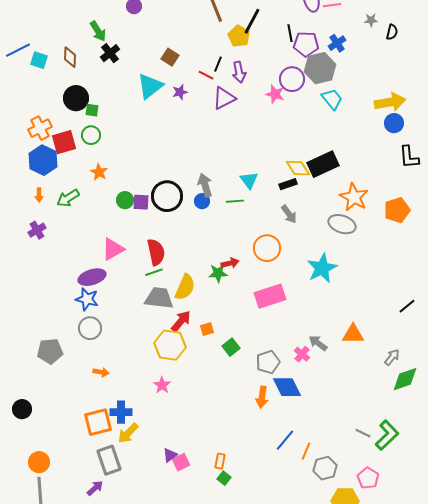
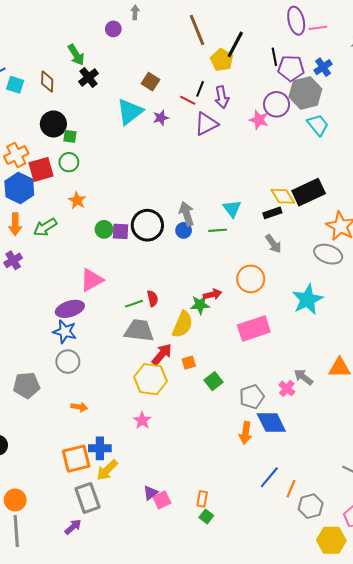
orange arrow: (39, 195) -> (15, 224), size x1.5
red semicircle: (156, 252) -> (153, 299), moved, size x0.6
yellow semicircle: (185, 287) -> (183, 324), moved

